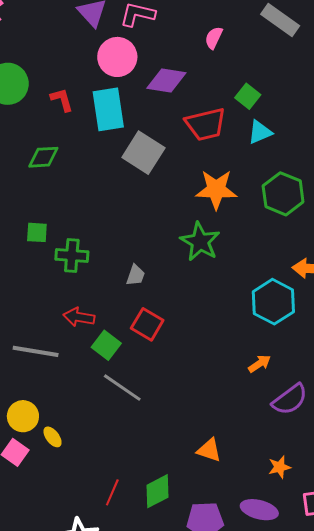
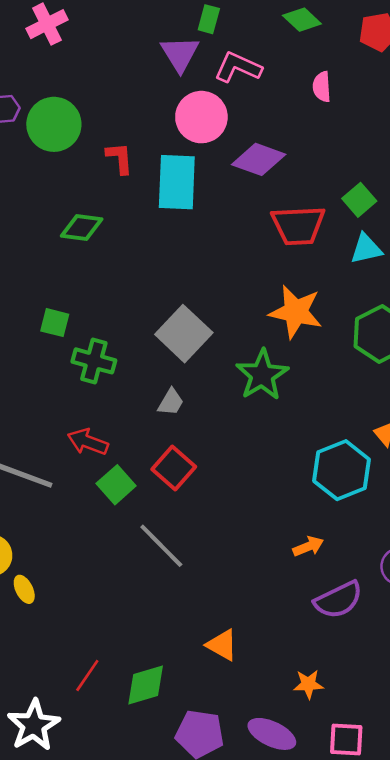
pink semicircle: (214, 38) -> (322, 87), moved, turned -40
gray square: (143, 153) -> (184, 334), moved
gray line: (122, 388) -> (161, 546), moved

